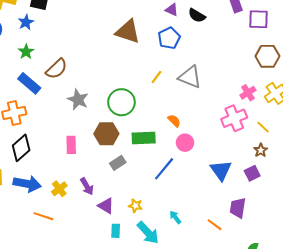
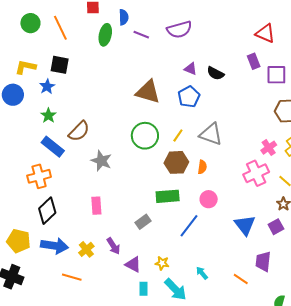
green circle: (121, 102) -> (145, 136), moved
orange semicircle: (174, 121) -> (202, 167), moved, turned 56
brown hexagon: (106, 134) -> (176, 162), moved

